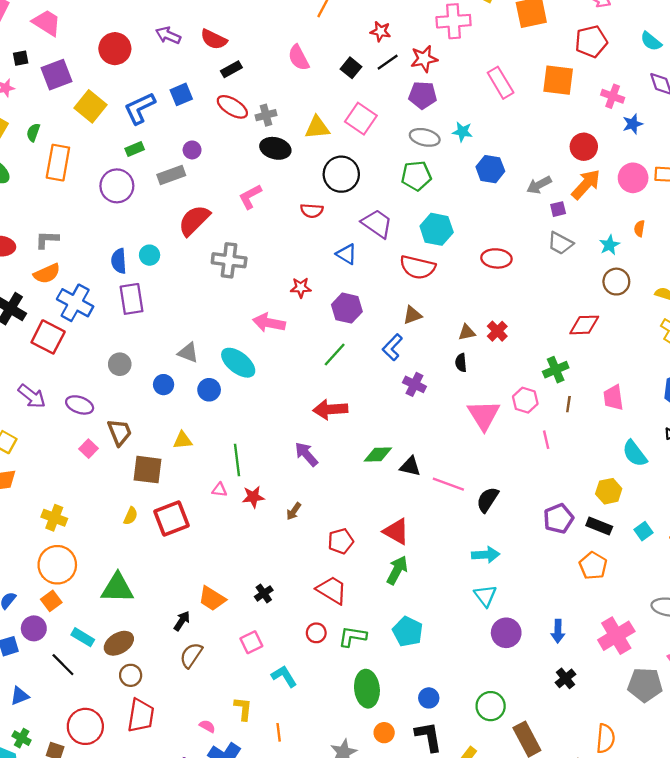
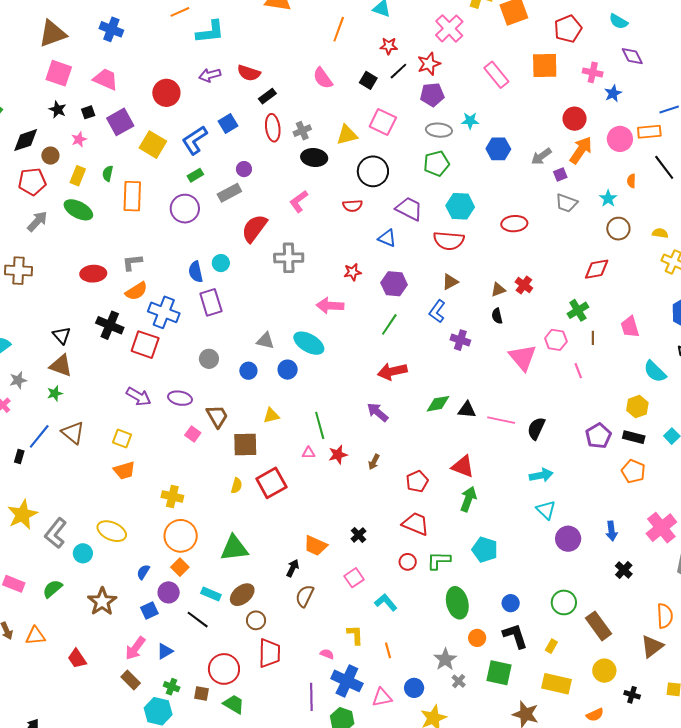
pink cross: (454, 21) -> (449, 28), turned -32
purple arrow: (168, 35) -> (210, 75), turned -30
red ellipse: (232, 107) -> (273, 128), turned 60

